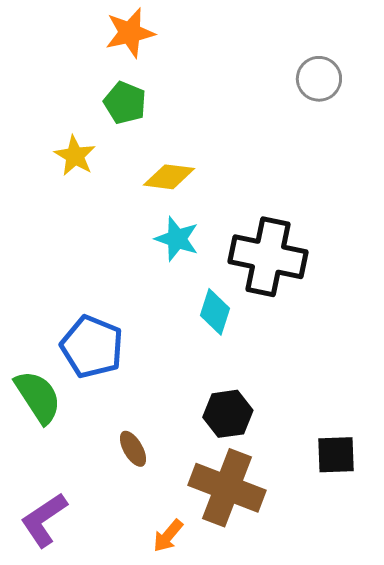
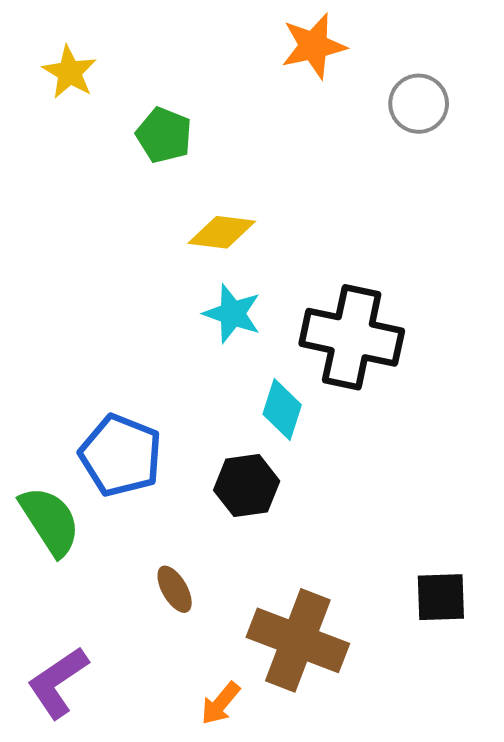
orange star: (130, 33) -> (314, 46), moved
yellow star: (75, 156) -> (70, 72), moved
black hexagon: (228, 414) -> (247, 486), moved

